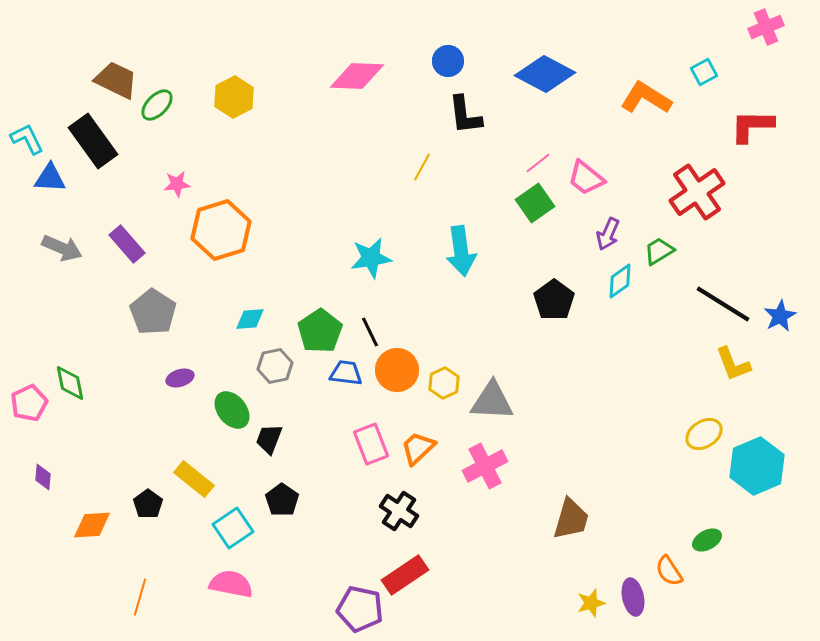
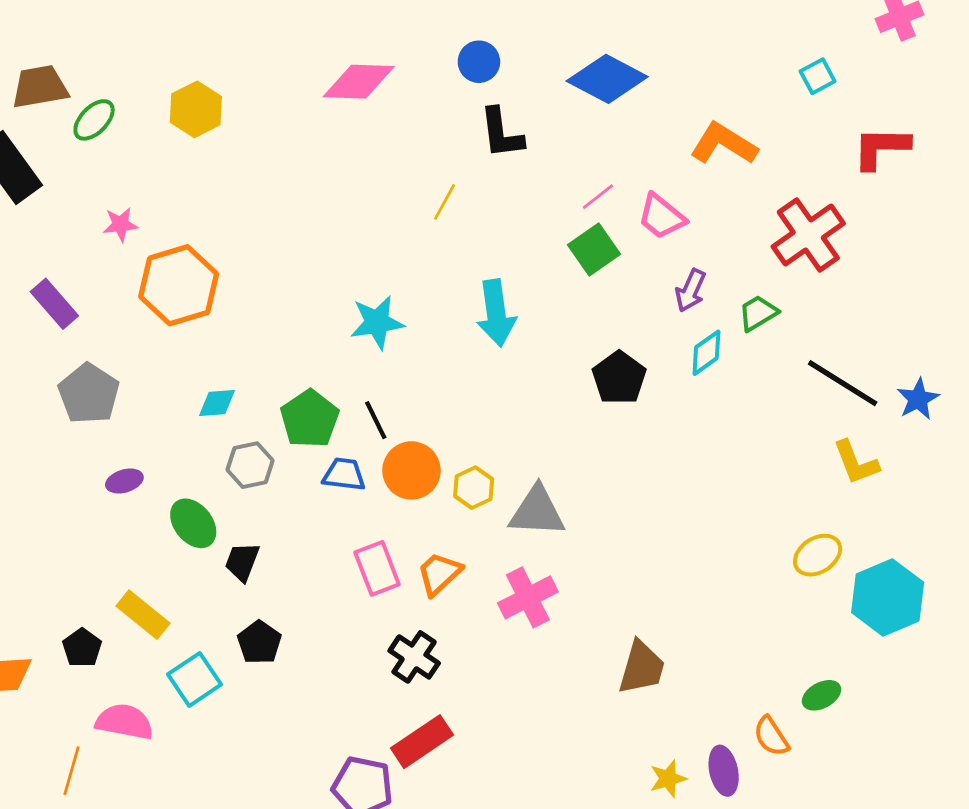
brown trapezoid: (116, 80) -> (40, 87), turned -36
orange L-shape: (646, 98) -> (724, 144), moved
pink semicircle: (231, 584) -> (124, 722), moved

